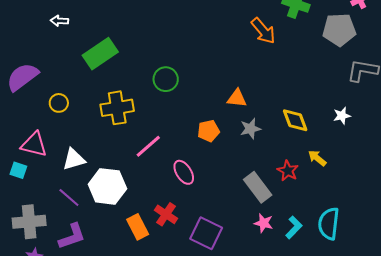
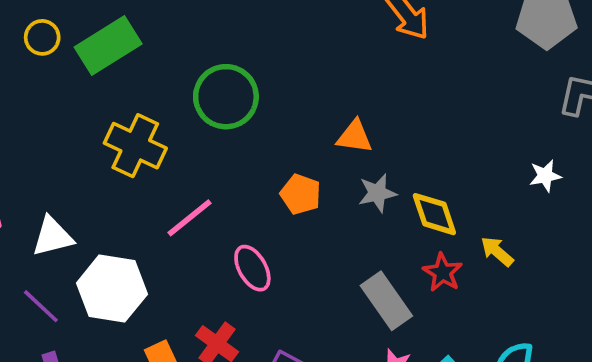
green circle: (166, 79) -> (226, 97), size x1.4
yellow circle: (59, 103) -> (42, 37), moved
yellow cross: (117, 108) -> (135, 146), turned 32
yellow diamond: (295, 120) -> (434, 214), moved
orange pentagon: (209, 131) -> (301, 194), turned 30

